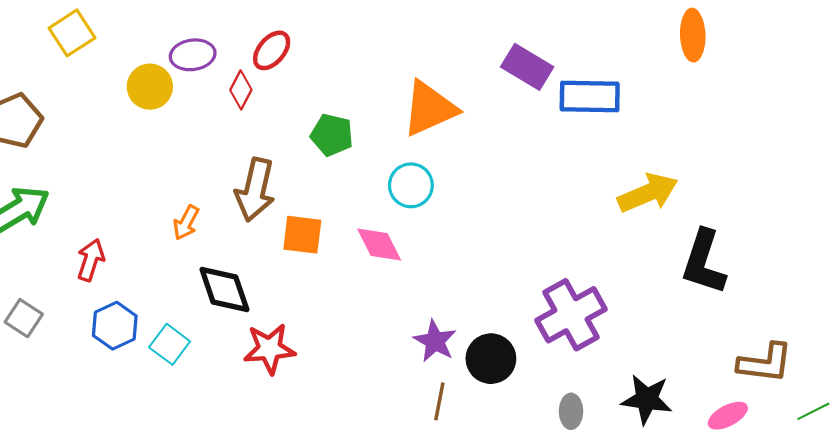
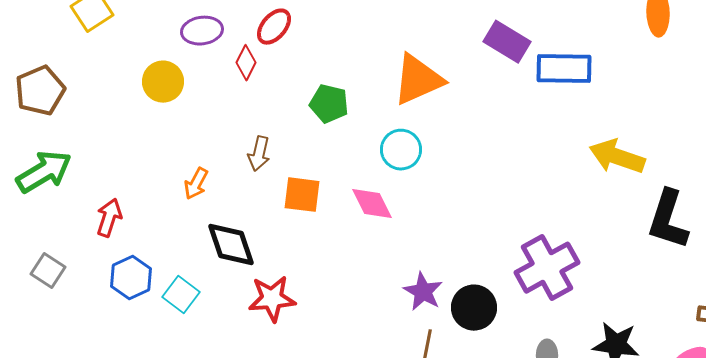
yellow circle: (150, 87) -> (163, 82), moved
brown arrow: (255, 190) -> (259, 154), size x0.6
yellow arrow: (648, 193) -> (617, 157), turned -138

